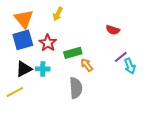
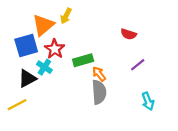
orange triangle: (24, 19) -> (43, 25), moved, turned 30
cyan arrow: (130, 66) -> (148, 101), moved
cyan cross: (43, 69) -> (44, 67), moved, turned 32
gray semicircle: (76, 88) -> (99, 92), moved

